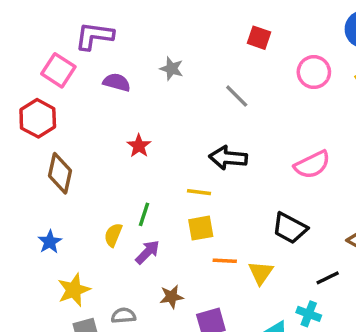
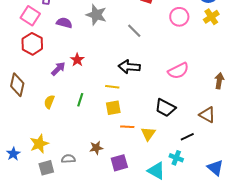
gray star: (172, 69) -> (96, 15), size x1.5
red hexagon: (38, 118) -> (32, 44), moved
brown diamond: (60, 173) -> (17, 85), moved
yellow semicircle: (113, 235) -> (49, 102), moved
blue star: (50, 242) -> (13, 154), moved
purple arrow: (148, 252) -> (58, 69), moved

